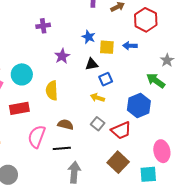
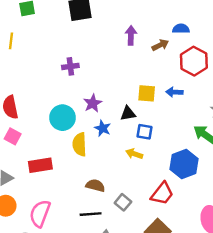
blue star: (88, 37) -> (103, 128), moved
cyan circle: (22, 74) -> (62, 118), moved
blue square: (106, 79) -> (145, 132), turned 32
gray square: (98, 124) -> (123, 202), moved
red trapezoid: (121, 130) -> (162, 194), turned -30
pink semicircle: (37, 137) -> (40, 213), moved

